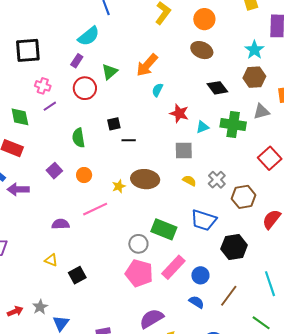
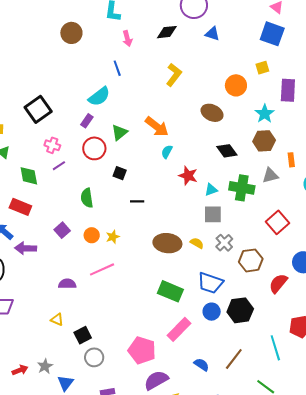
orange circle: (204, 19) -> (236, 85), moved
black square: (28, 50) -> (38, 109), turned -32
orange arrow: (147, 65) -> (157, 127), turned -95
black square: (114, 124) -> (120, 173), moved, turned 32
gray square: (184, 150) -> (213, 214), moved
brown ellipse: (145, 179) -> (167, 243), moved
yellow star: (119, 186) -> (113, 237), moved
gray circle: (138, 244) -> (94, 357), moved
pink pentagon: (139, 273) -> (142, 350), moved
blue circle: (200, 275) -> (212, 312), moved

